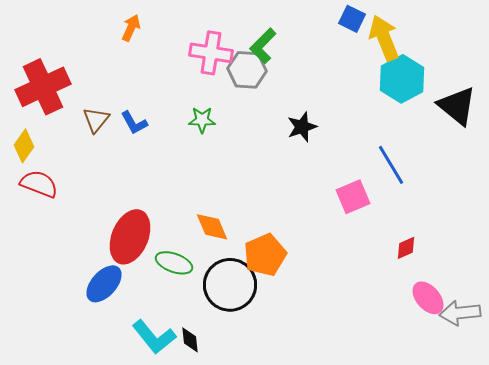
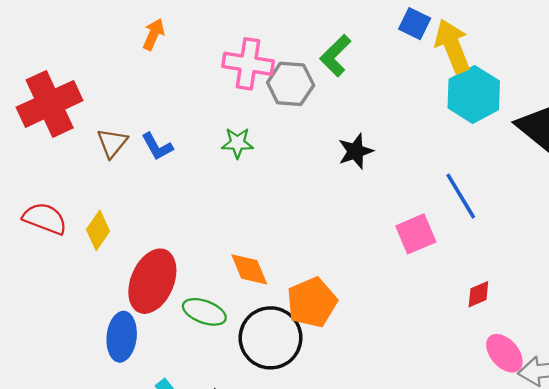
green L-shape: (263, 46) -> (335, 56), moved
yellow diamond: (24, 146) -> (98, 230), moved
blue ellipse: (104, 284) -> (122, 337), turned -36

